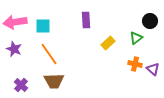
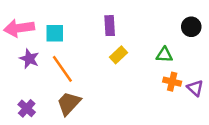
green triangle: (136, 38) -> (164, 55), moved, turned 40
yellow rectangle: (108, 43) -> (119, 55), moved
purple star: (14, 49) -> (29, 59), moved
brown trapezoid: (54, 81) -> (69, 103), turned 135

